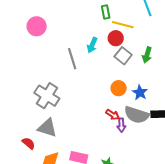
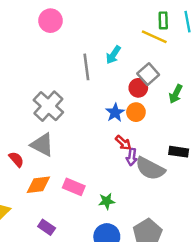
green rectangle: (106, 12) -> (163, 20), moved
red circle: (116, 38) -> (138, 88), moved
green arrow: (147, 55) -> (176, 94), moved
blue star: (140, 93) -> (115, 113), moved
gray semicircle: (137, 115) -> (150, 169), moved

